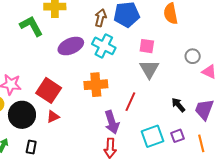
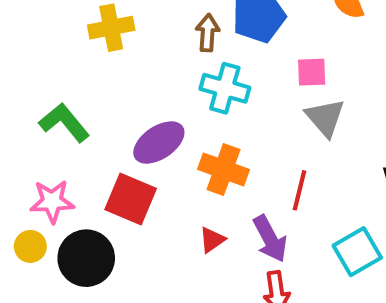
green L-shape: (31, 26) -> (64, 123), moved
purple ellipse: (71, 46) -> (159, 143), moved
orange cross: (96, 85) -> (223, 169), turned 35
red triangle: (53, 117) -> (212, 240), moved

